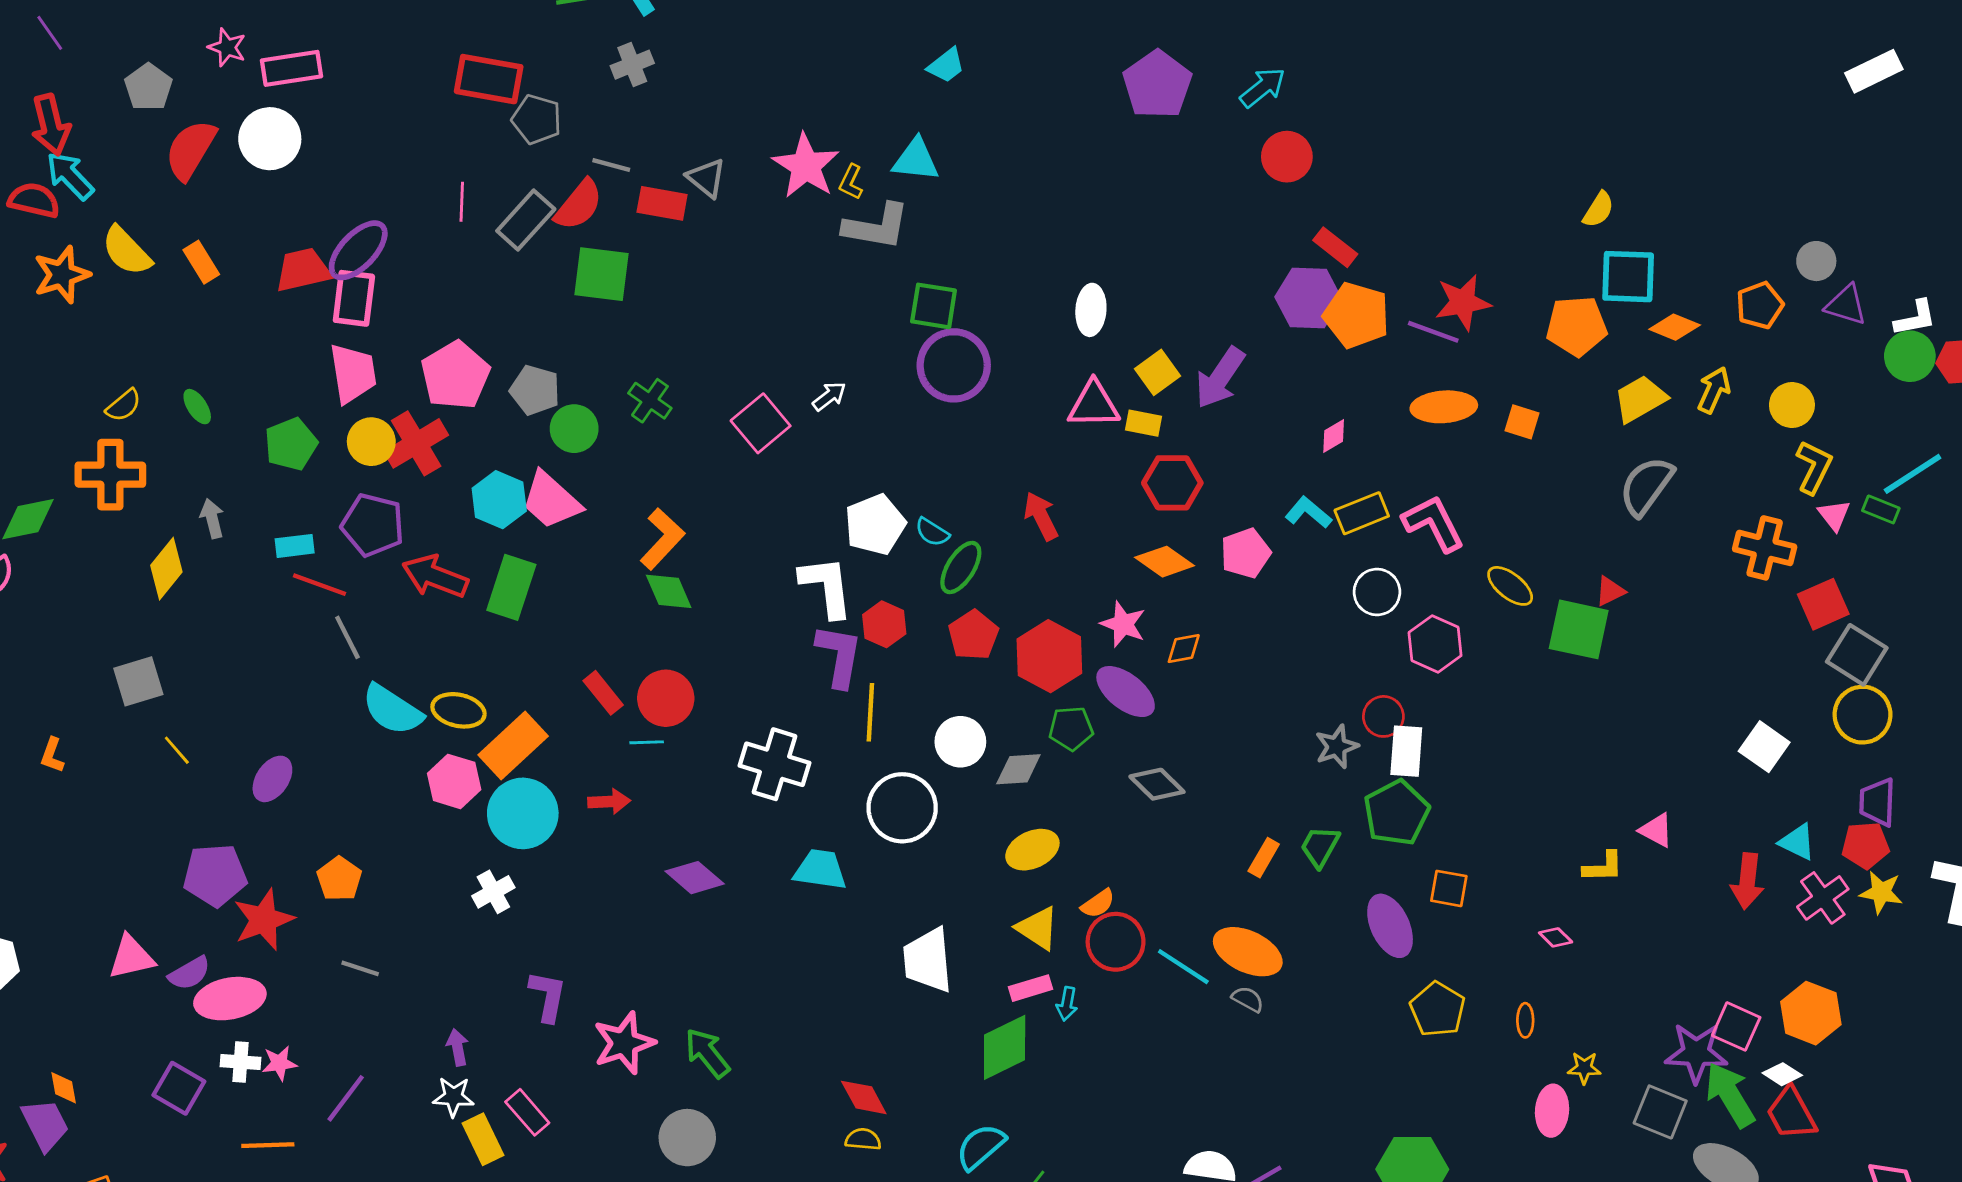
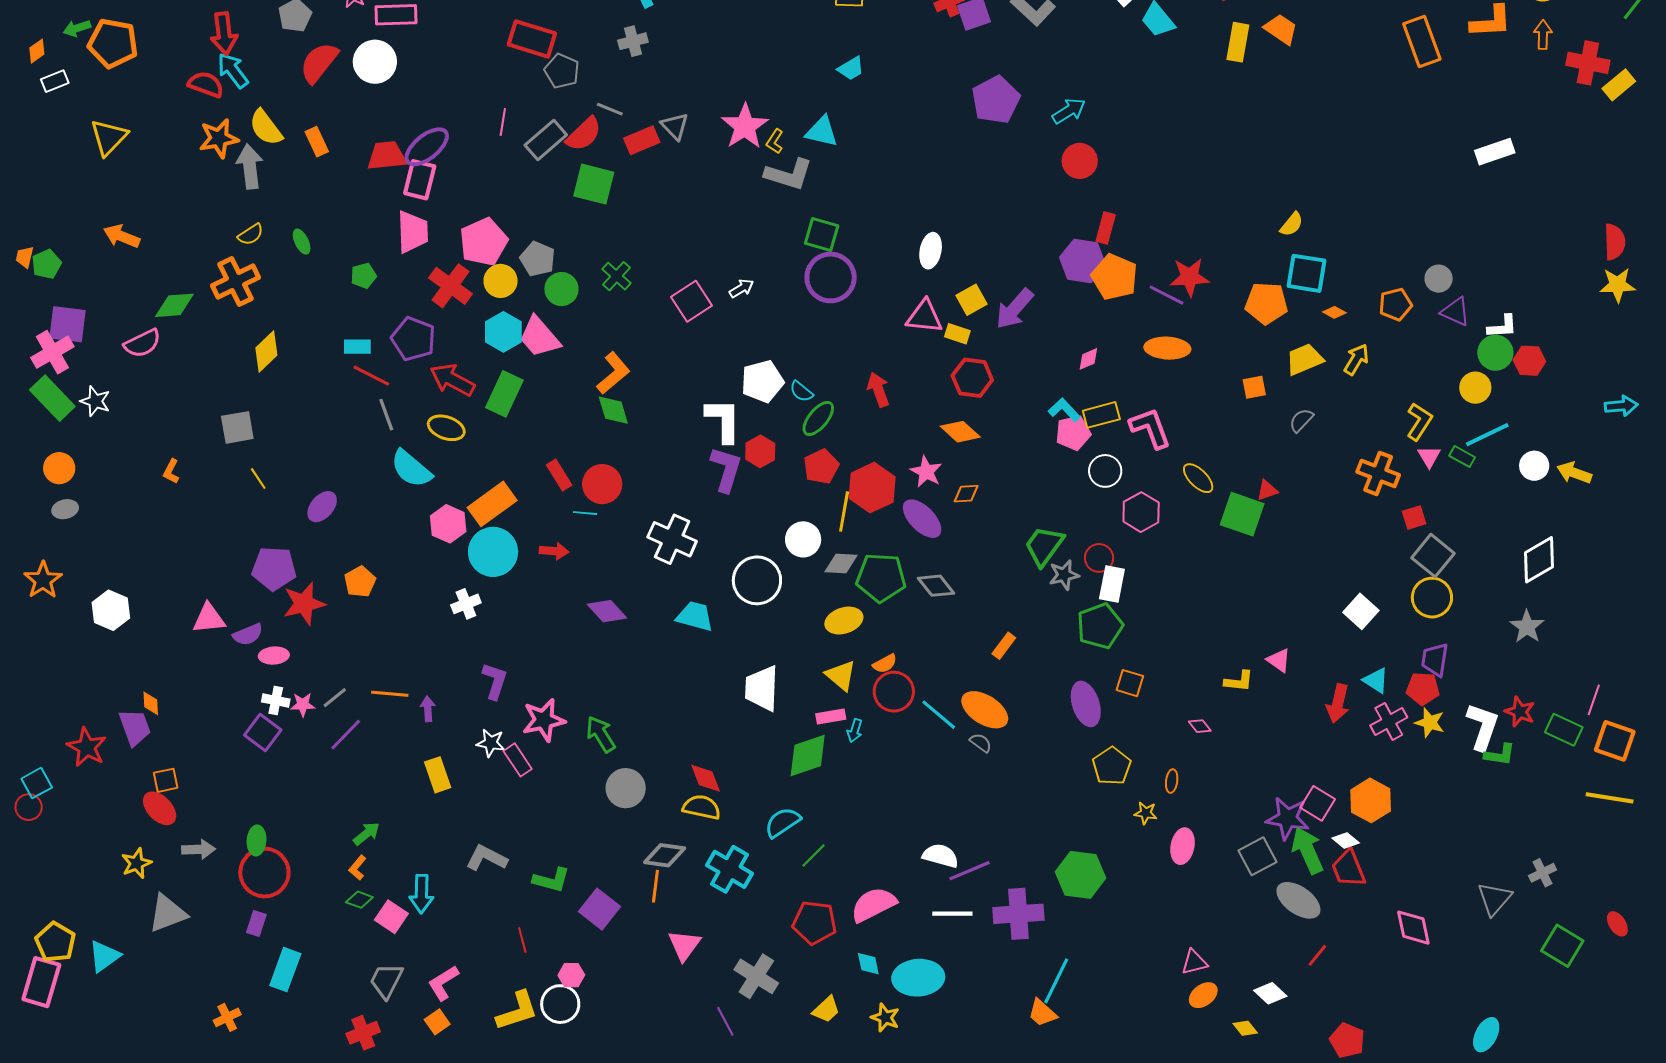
red rectangle: (662, 203) -> (642, 140), turned -40
red rectangle: (1335, 247) -> (1106, 228), turned 60
orange diamond: (1675, 327) -> (1334, 312), size x0.7
yellow circle: (1792, 405) -> (1475, 388), moved
orange square: (1522, 422) -> (1254, 387), moved, turned -35
yellow circle: (371, 442) -> (501, 281), moved
red cross: (416, 443) -> (450, 286), turned -30
green pentagon: (291, 444) -> (364, 276), size x0.7
orange cross: (110, 475) -> (236, 281), turned -33
gray semicircle: (1646, 486) -> (1301, 420), size x0.6
gray arrow: (212, 518) -> (250, 166), moved, size x1.6
pink pentagon: (1246, 553) -> (1073, 433), moved
red square: (1823, 604) -> (1414, 518), size x0.7
yellow ellipse: (458, 710) -> (446, 428), moved
yellow line: (870, 712) -> (844, 512), moved
green pentagon: (1071, 728) -> (881, 578), moved, size x1.6
green trapezoid: (1320, 846) -> (1044, 546), moved, size x1.4
gray line: (360, 968) -> (335, 698), moved, turned -64
pink ellipse: (230, 999) -> (274, 656), size x0.6
yellow star: (1584, 1068) -> (1146, 813), moved
purple square: (179, 1088) -> (263, 733), moved
white star: (453, 1097) -> (491, 743), moved
pink rectangle: (527, 1112) -> (518, 760), moved
gray square: (1660, 1112) -> (1258, 856), turned 33
gray circle: (687, 1138) -> (626, 788), moved
yellow semicircle: (863, 1139) -> (702, 807), size x1.5
orange line: (268, 1145) -> (390, 694), moved

